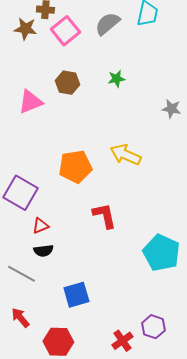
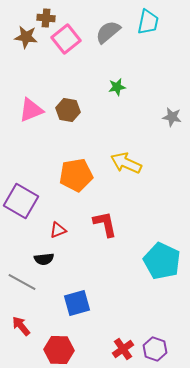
brown hexagon: (67, 83) -> (68, 110), moved
red triangle: (40, 226) -> (58, 230), moved
purple hexagon: (153, 327) -> (155, 349), moved

